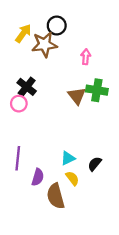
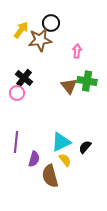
cyan triangle: (68, 158) -> (61, 142), size x1.5

